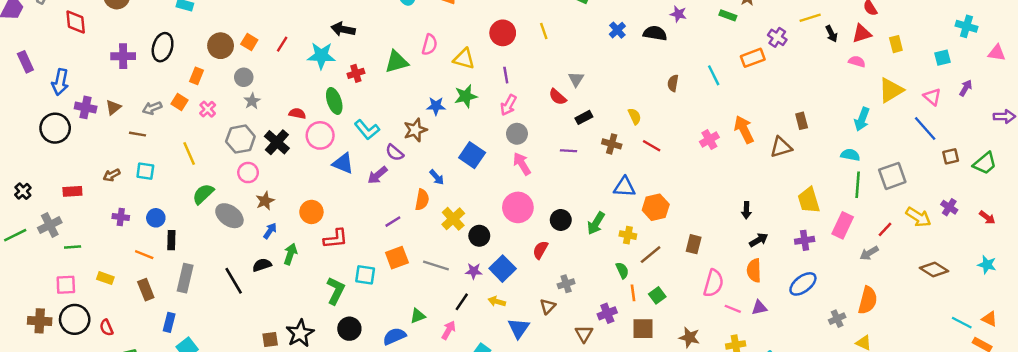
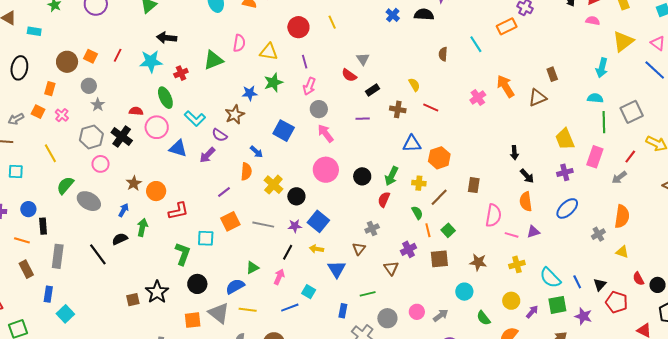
brown star: (265, 201) -> (134, 183), moved
black arrow: (759, 240) -> (527, 176), turned 84
red semicircle: (540, 250) -> (384, 199), moved

